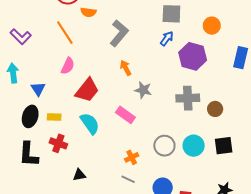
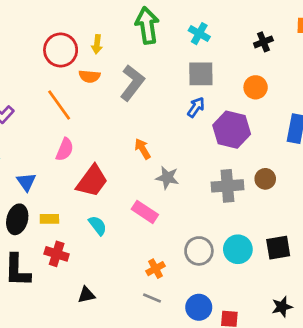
gray L-shape: (119, 33) -> (132, 83), moved
brown circle: (215, 109) -> (265, 179), moved
cyan semicircle: (90, 123) -> (98, 225), size x0.7

